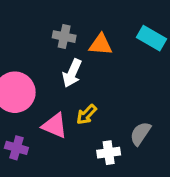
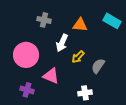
gray cross: (64, 37) -> (44, 20), moved
yellow arrow: (86, 114) -> (78, 57), moved
gray semicircle: (140, 134) -> (98, 66), moved

